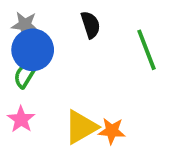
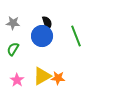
blue circle: (33, 50) -> (42, 36), moved
pink star: (21, 119) -> (17, 80), moved

